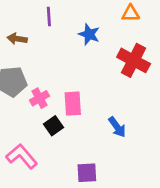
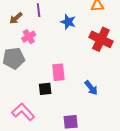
brown arrow: (17, 39) -> (16, 18), moved, turned -48
pink cross: (40, 98) -> (29, 37), moved
black square: (53, 126) -> (45, 89), turned 32

